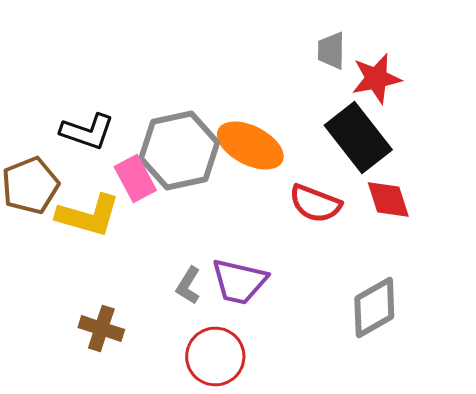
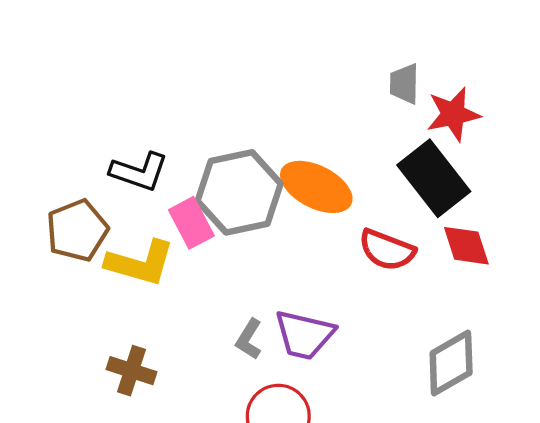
brown cross: (101, 328) -> (132, 371), moved

